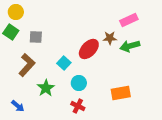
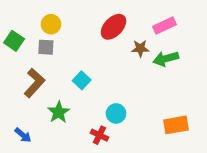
yellow circle: (16, 12) -> (51, 24), moved
red ellipse: (89, 49) -> (113, 27), moved
cyan circle: (79, 83) -> (116, 113), moved
orange rectangle: (121, 93) -> (176, 125), moved

